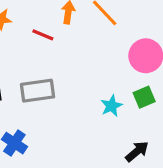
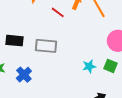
green square: (144, 97) -> (111, 66), turned 32

